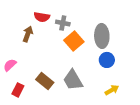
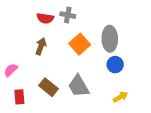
gray cross: (63, 23) -> (68, 15), moved
brown arrow: (28, 34) -> (41, 46), moved
red rectangle: (18, 90) -> (19, 97), turned -32

